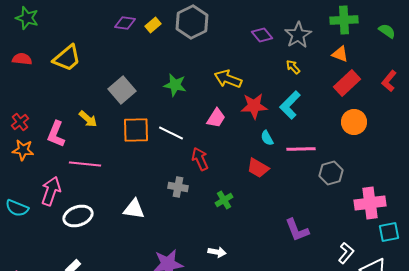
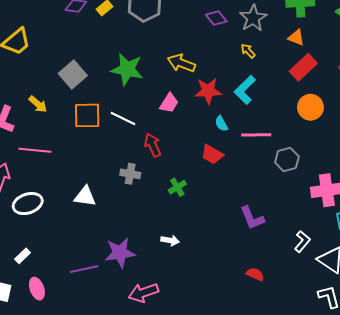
green star: (175, 85) -> (127, 69), size x1.4

